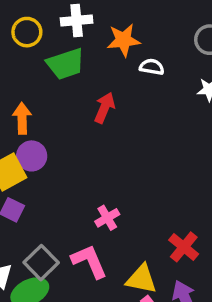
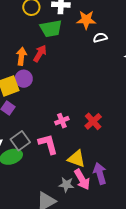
white semicircle: (152, 67) -> (100, 38), turned -32
red arrow: (105, 108) -> (40, 53), moved
red cross: (184, 247) -> (93, 121), moved

